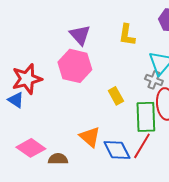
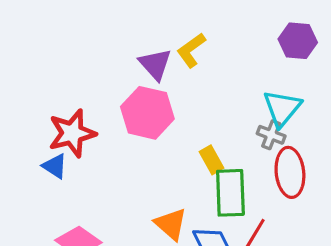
yellow L-shape: (127, 35) -> (191, 50), moved, turned 45
green rectangle: (146, 117) -> (230, 193), moved

